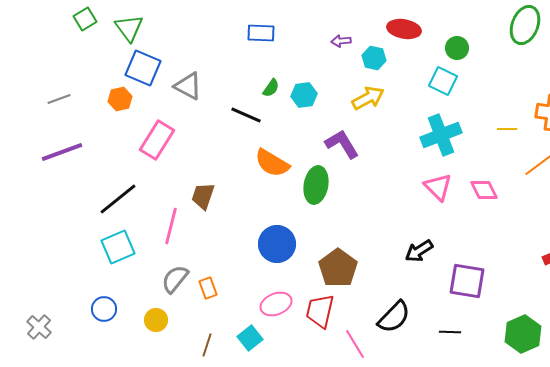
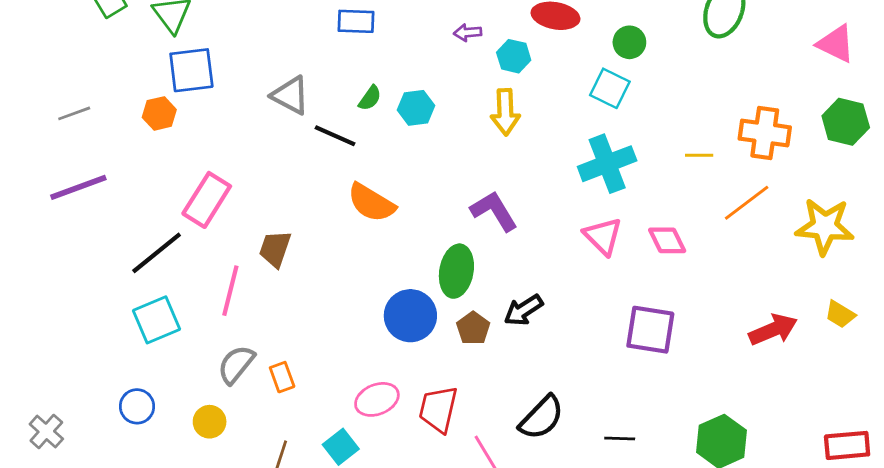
blue square: (143, 68) -> (191, 70), turned -30
gray triangle: (188, 86) -> (290, 95), moved
yellow arrow: (368, 98) -> (505, 112), turned 116
pink rectangle: (157, 140) -> (207, 200), moved
purple L-shape: (342, 144) -> (494, 211), moved
green ellipse: (316, 185) -> (456, 271), moved
blue circle: (277, 244) -> (410, 316), moved
black arrow: (419, 251) -> (523, 310), moved
brown pentagon: (338, 268) -> (473, 328), moved, size x0.6
purple square: (467, 281) -> (650, 330), moved

